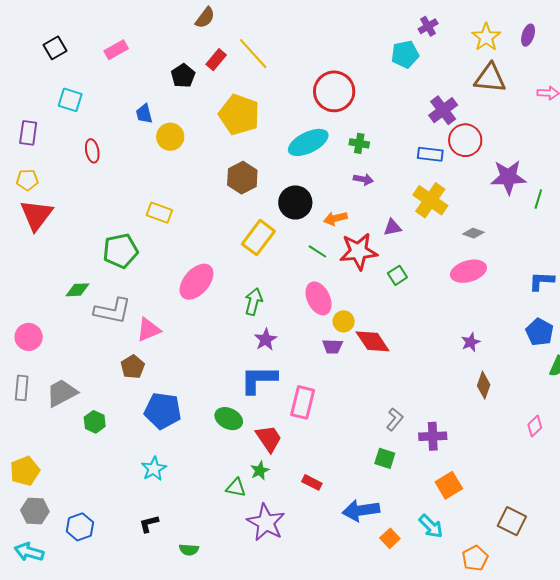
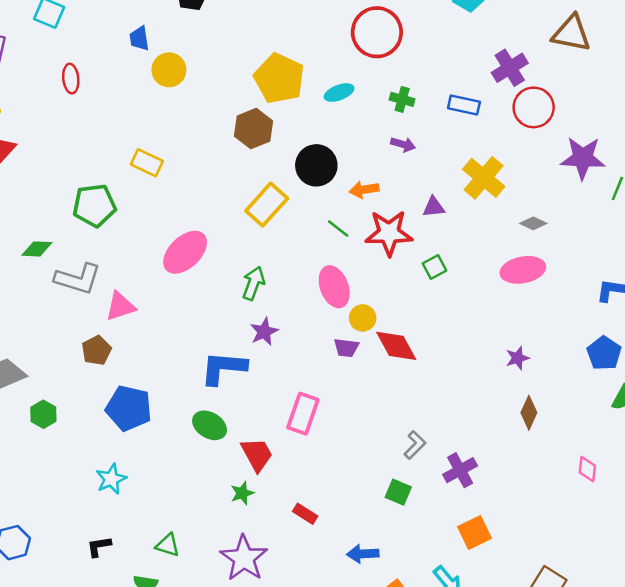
yellow pentagon: (239, 115) -> (279, 78), moved
cyan ellipse: (308, 142) -> (339, 93), size x0.6
blue rectangle: (430, 154) -> (464, 105), moved
blue L-shape: (259, 380) -> (223, 368), moved
pink diamond: (535, 426) -> (587, 469), turned -45
purple cross: (433, 436) -> (460, 470), turned -32
green triangle: (236, 488) -> (168, 545), moved
blue arrow: (361, 510) -> (363, 554), size x0.7

